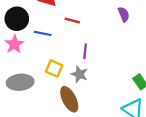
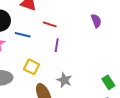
purple line: (85, 51) -> (57, 45), moved
gray star: (79, 74) -> (64, 80), moved

